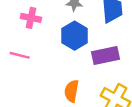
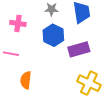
orange semicircle: (72, 91) -> (26, 80), moved

